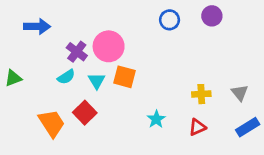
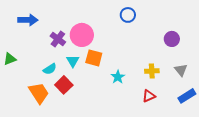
purple circle: (212, 16) -> (172, 39), moved
cyan semicircle: (66, 77) -> (50, 69), moved
cyan star: (156, 119) -> (118, 77), moved

